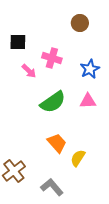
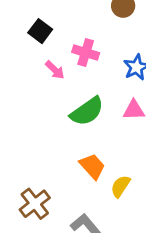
black square: (18, 42) -> (40, 31), turned 36

